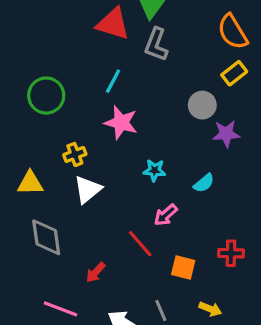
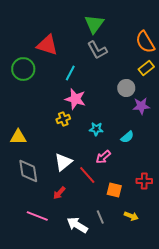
red triangle: (113, 24) -> (47, 45), moved
gray L-shape: (156, 45) -> (97, 50), turned -50
green circle: (46, 96) -> (23, 69), moved
yellow cross: (75, 154) -> (63, 119), moved
white triangle: (88, 189) -> (63, 162), moved

